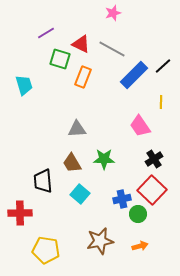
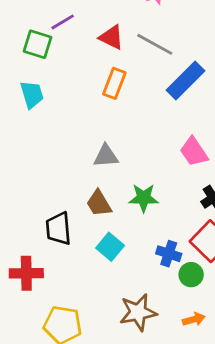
green square: (60, 59) -> (37, 44), moved
blue cross: (122, 199) -> (169, 254), turned 30

